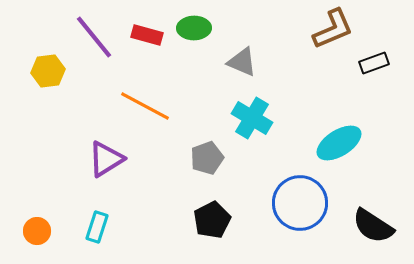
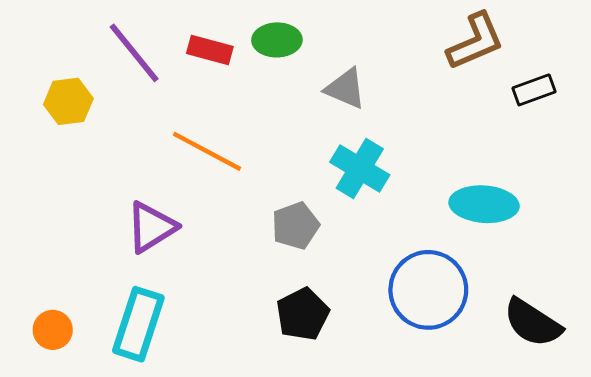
cyan ellipse: (339, 143) -> (484, 204), turned 36
cyan rectangle: (97, 227) -> (138, 324), size x1.6

